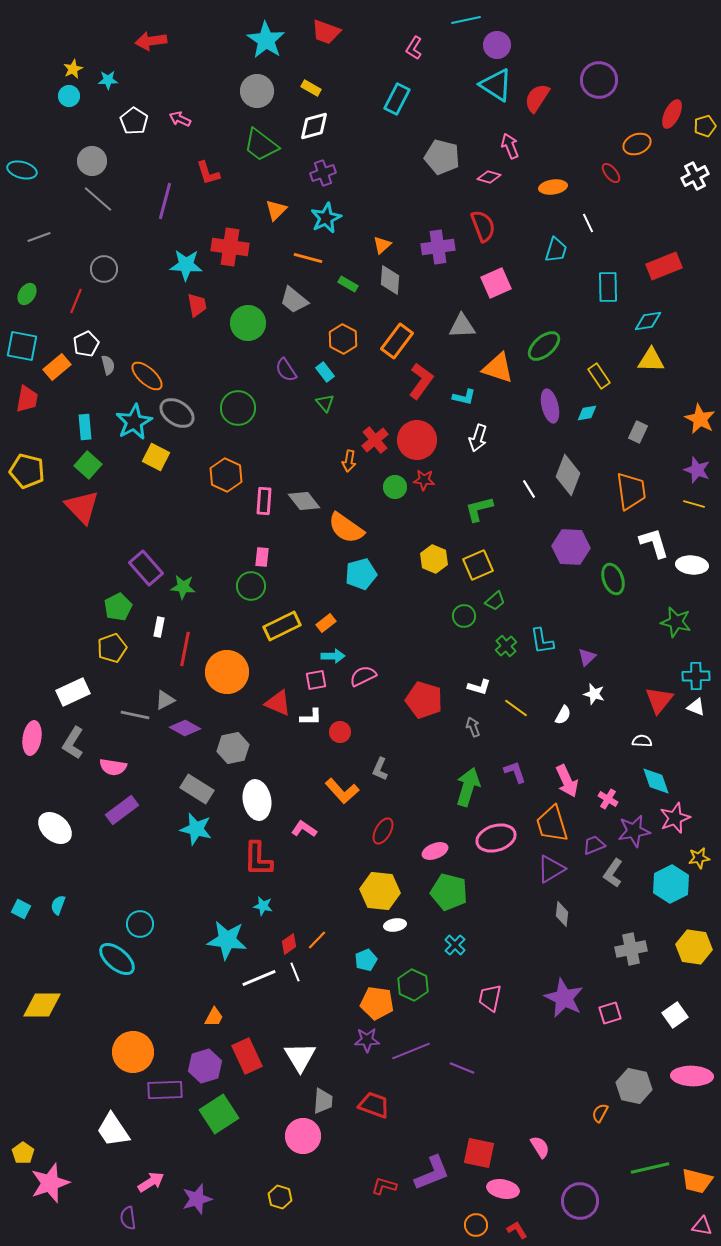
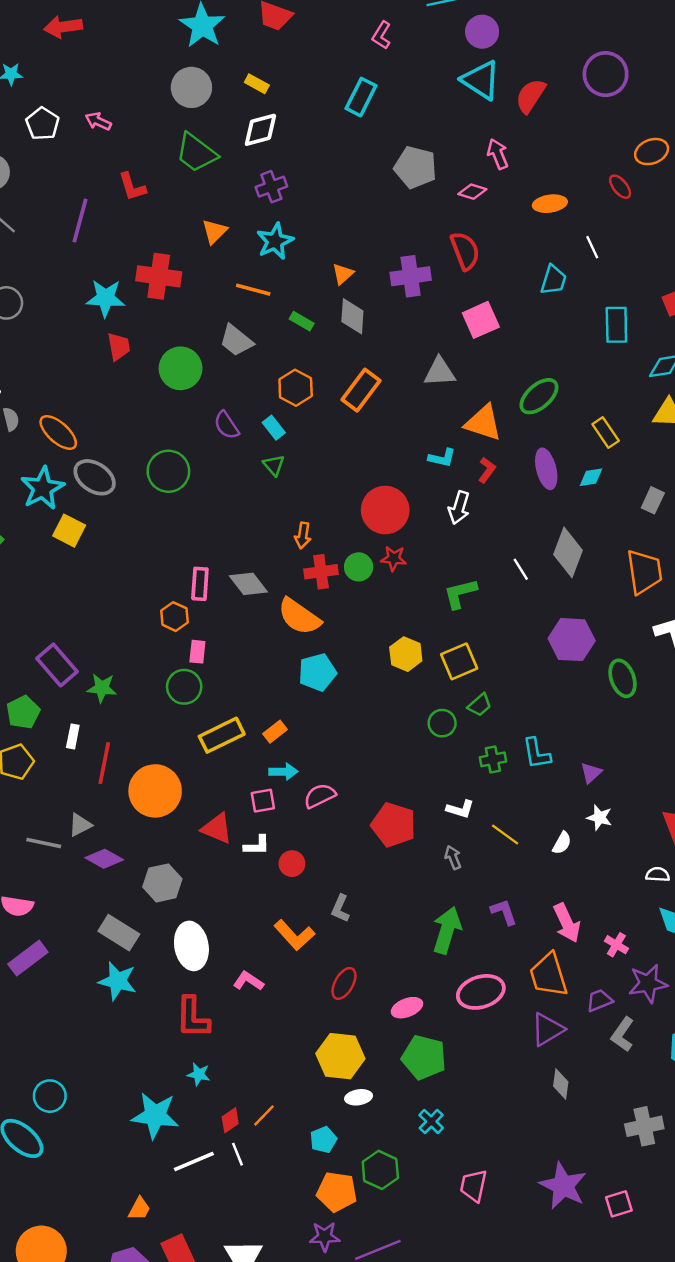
red L-shape: (421, 381) -> (487, 470), moved, size x0.6
red cross: (375, 440) -> (321, 572), moved, turned 32
orange hexagon: (226, 475) -> (174, 617), moved, size x0.7
green cross: (506, 646) -> (493, 759), turned 30

